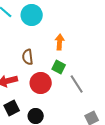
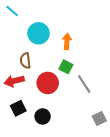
cyan circle: (32, 15) -> (39, 33), moved
brown semicircle: (28, 57) -> (25, 61), moved

